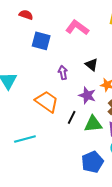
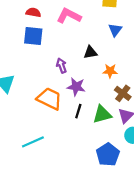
red semicircle: (26, 15) -> (33, 12), moved
black triangle: (92, 65) -> (90, 52), turned -40
purple star: (87, 95) -> (76, 87), moved

